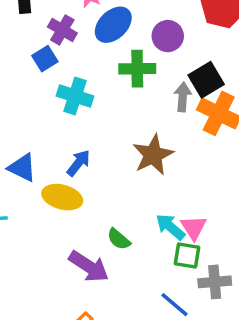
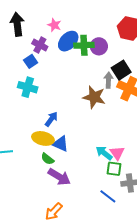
green cross: (137, 69) -> (84, 45), moved
cyan cross: (75, 96) -> (28, 87), moved
brown star: (153, 155) -> (94, 97), moved, turned -30
blue triangle: (22, 168) -> (61, 144), moved
green semicircle: (119, 239) -> (47, 159), moved

